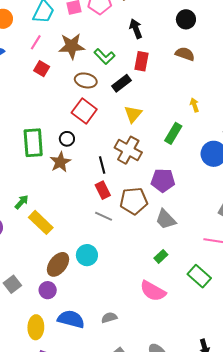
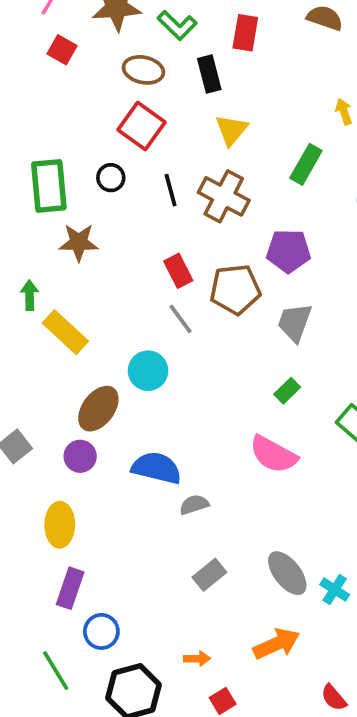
black rectangle: (122, 83) -> (209, 74), turned -66
brown star: (60, 162) -> (79, 242), moved, turned 30
black line: (102, 165) -> (171, 190), moved
green arrow: (22, 202) -> (30, 295), turned -42
gray line: (104, 216) -> (180, 319), turned 30
gray trapezoid: (166, 219) -> (295, 322), turned 65
cyan circle: (87, 255) -> (148, 371), moved
blue semicircle: (71, 319) -> (157, 468), moved

